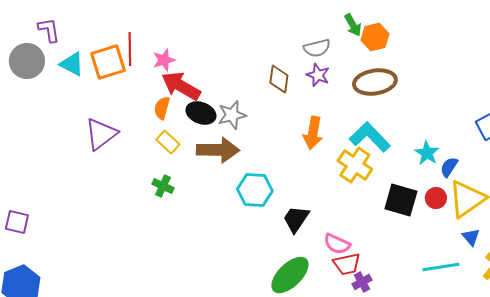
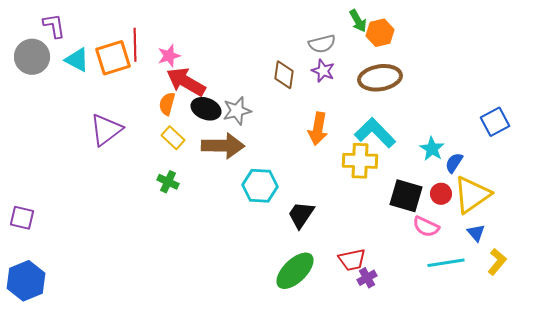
yellow cross: (355, 165) -> (360, 161), turned -32
pink semicircle: (337, 244) -> (426, 227), moved

